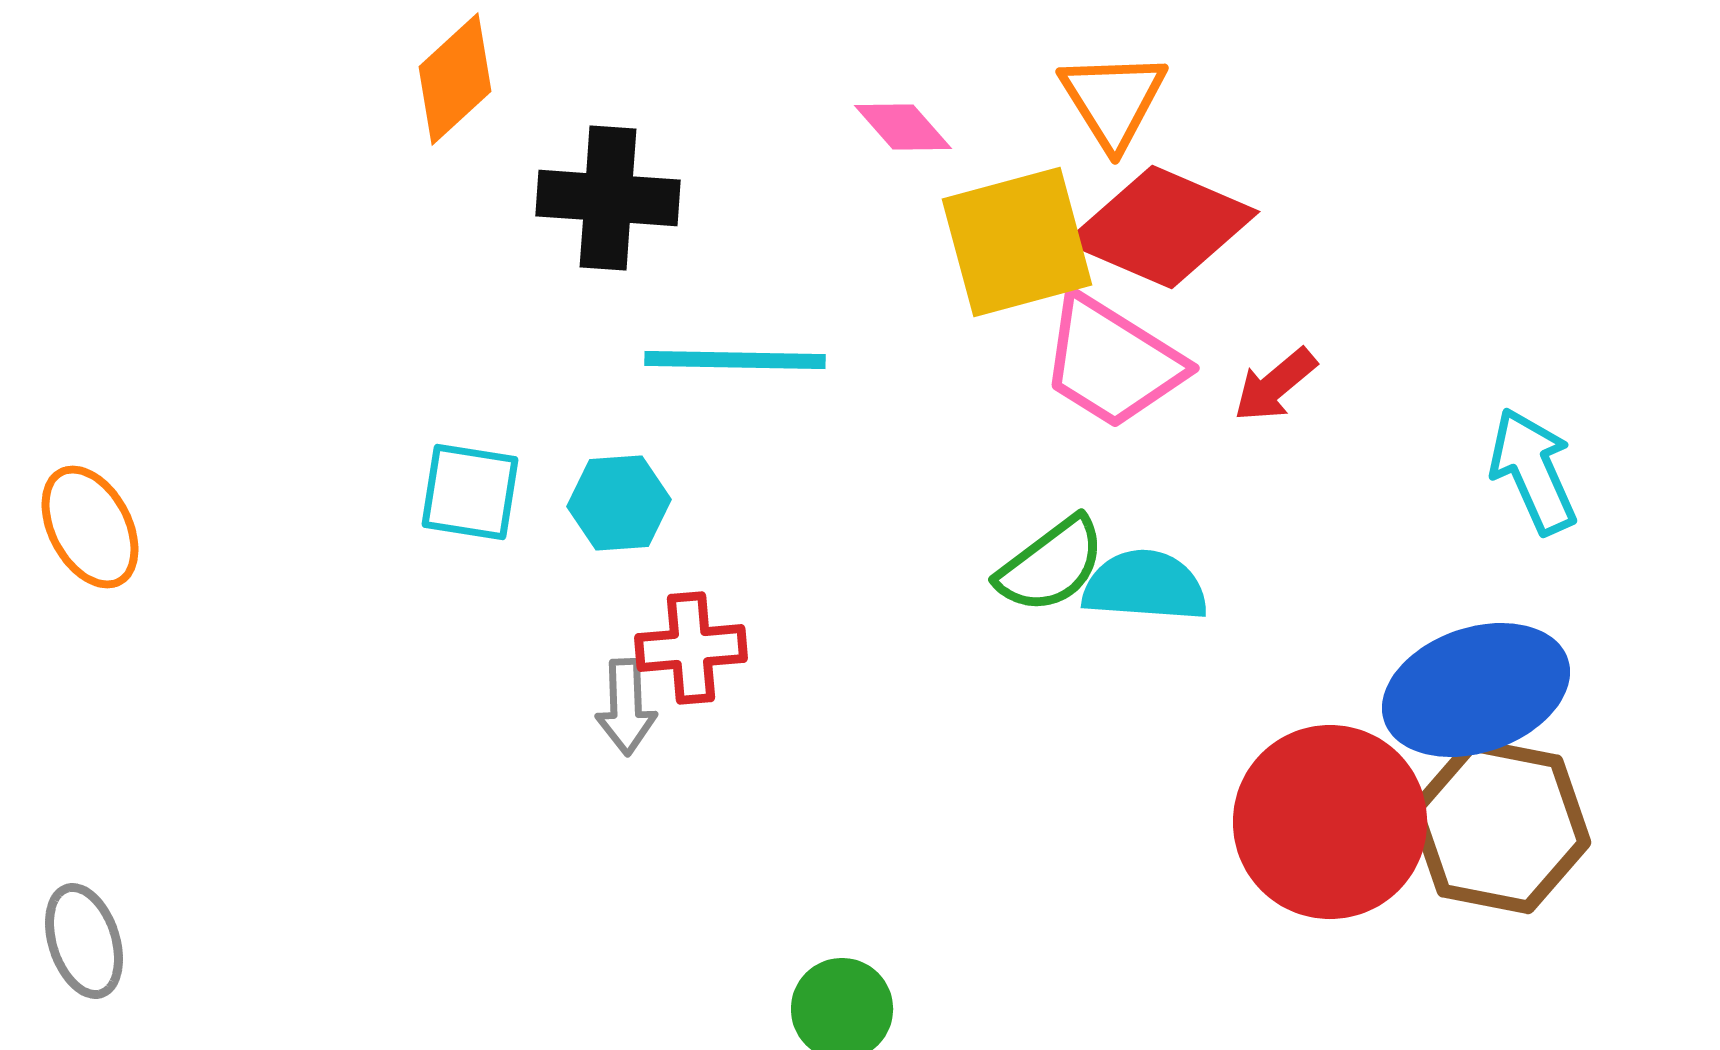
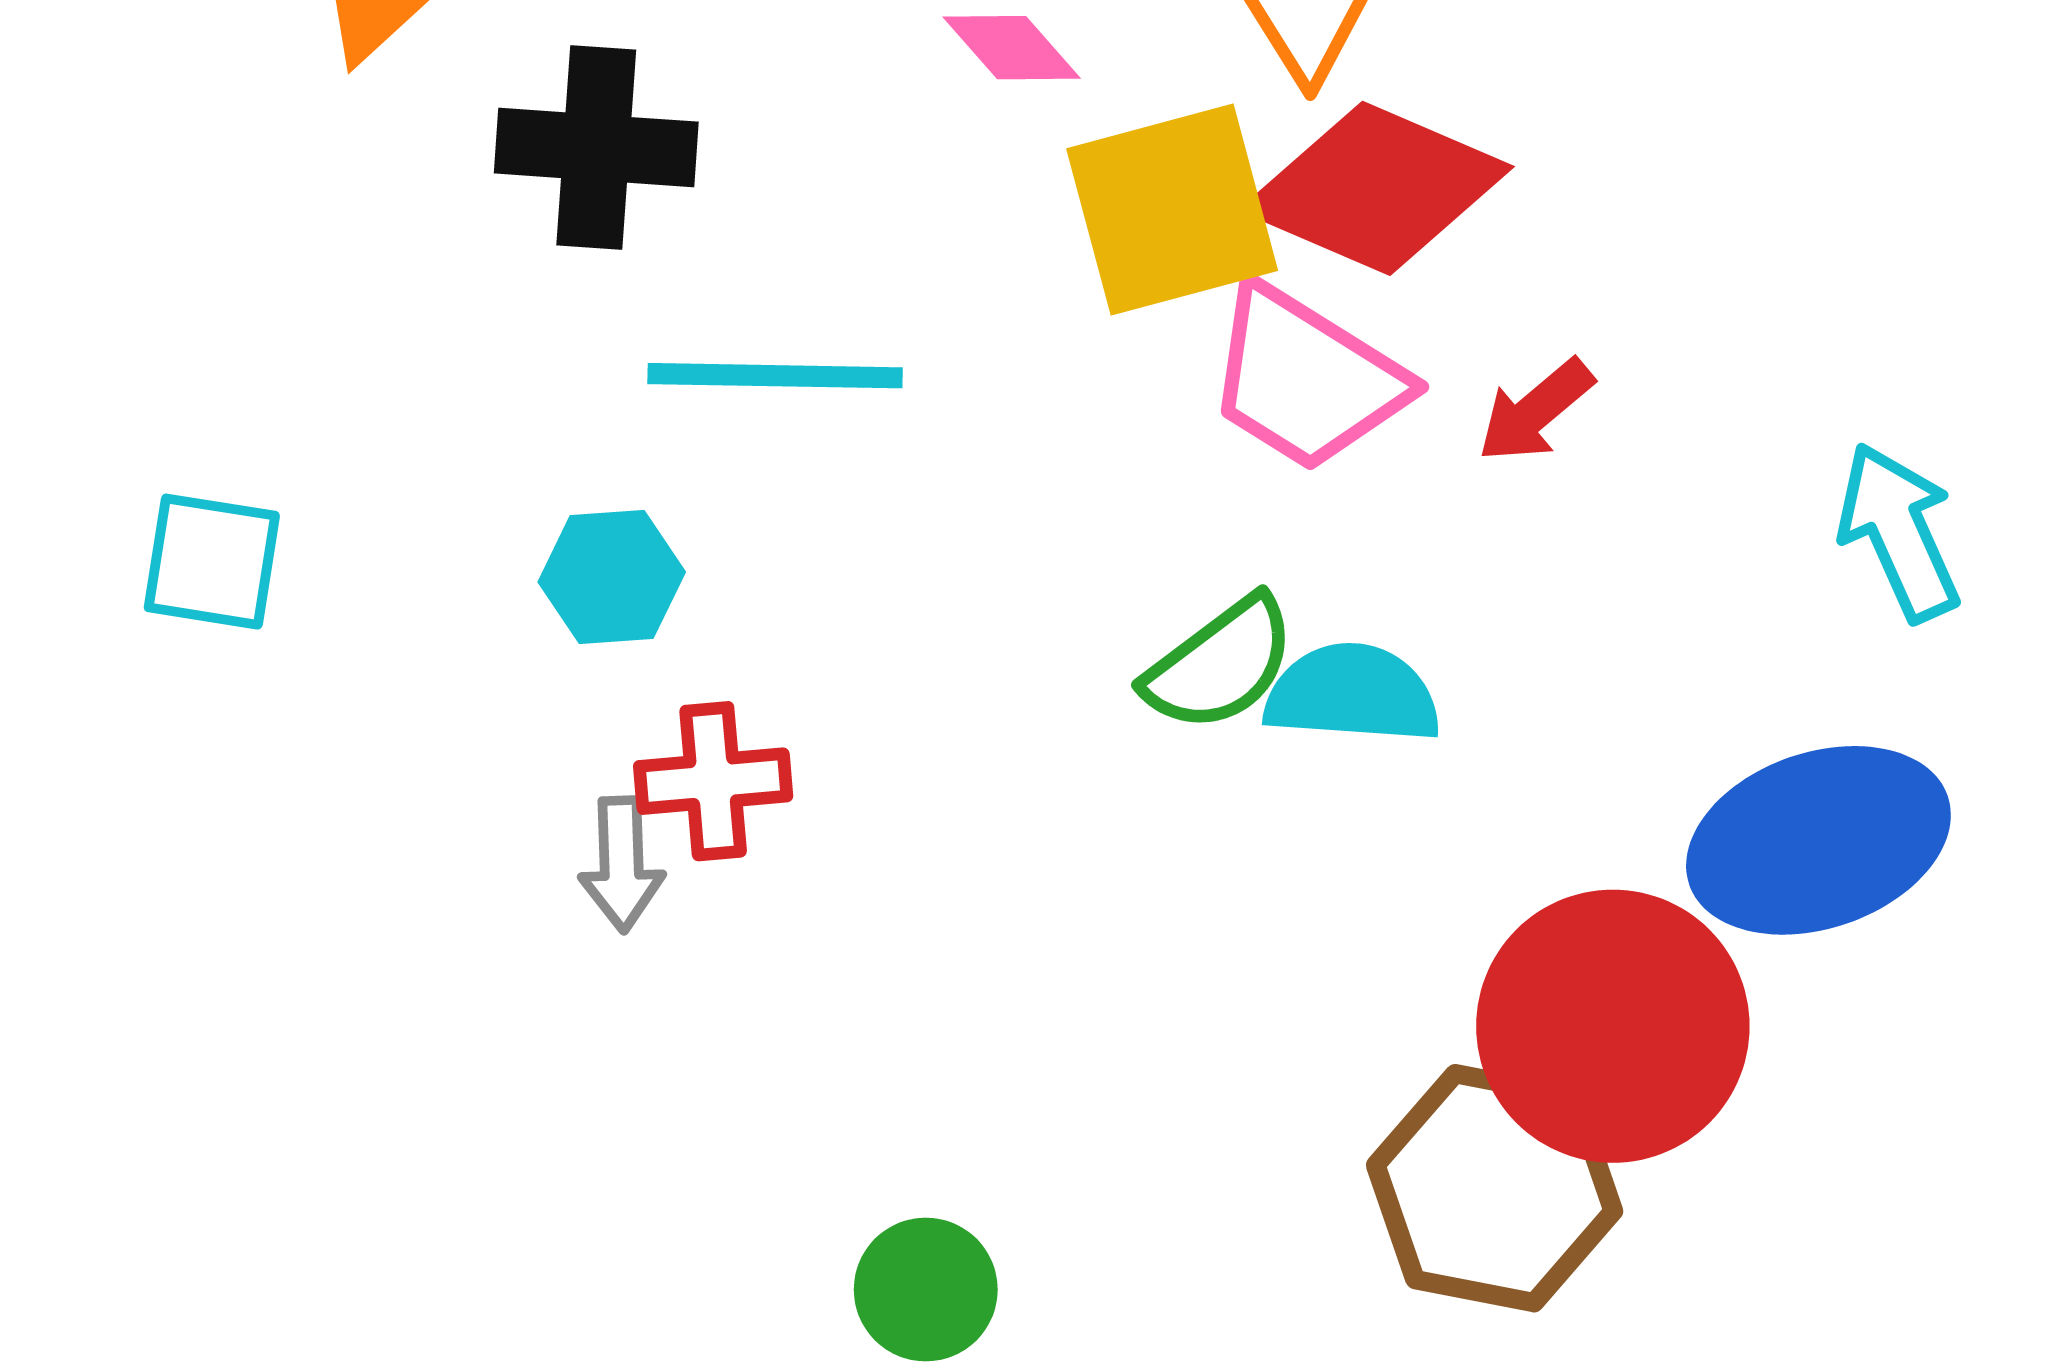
cyan square: (470, 492) -> (212, 562), moved
brown hexagon: (1500, 826) -> (1495, 1188), moved

